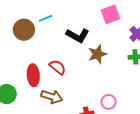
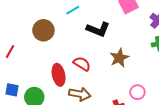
cyan line: (45, 18) -> (73, 10), moved
brown star: (97, 54) -> (119, 58), moved

